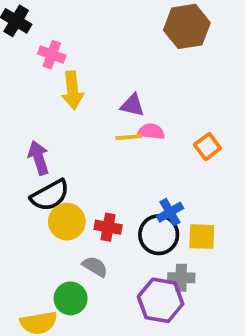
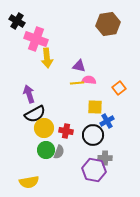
pink cross: (52, 55) -> (36, 39), size x1.6
blue cross: (170, 212) -> (107, 121), moved
yellow square: (202, 237) -> (95, 107), moved
gray semicircle: (95, 267) -> (59, 152), turned 80
green circle: (71, 298) -> (46, 150), moved

